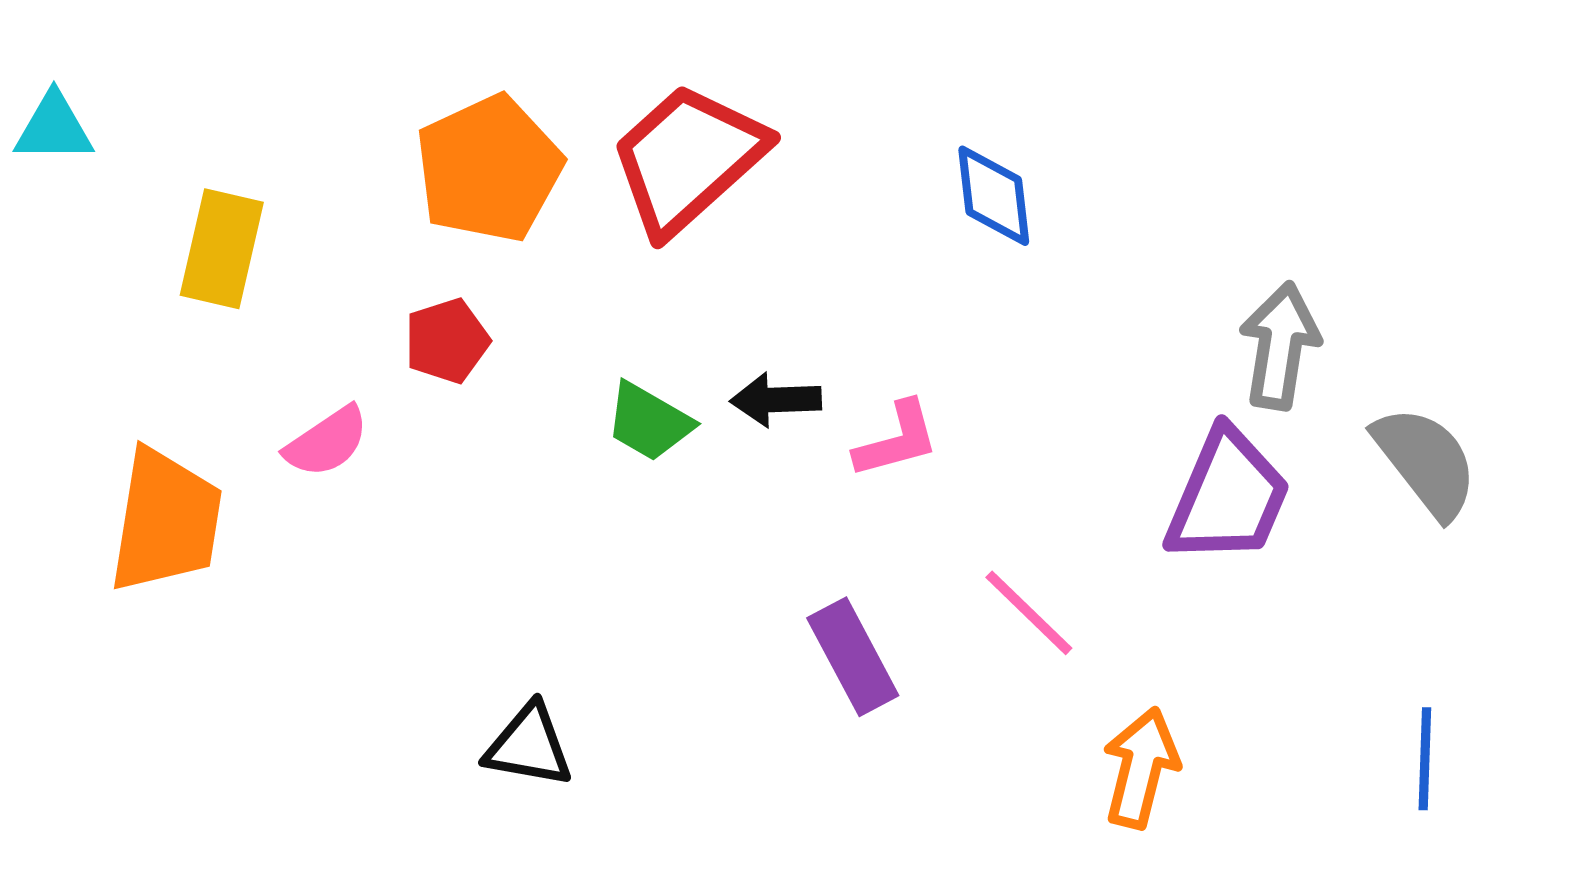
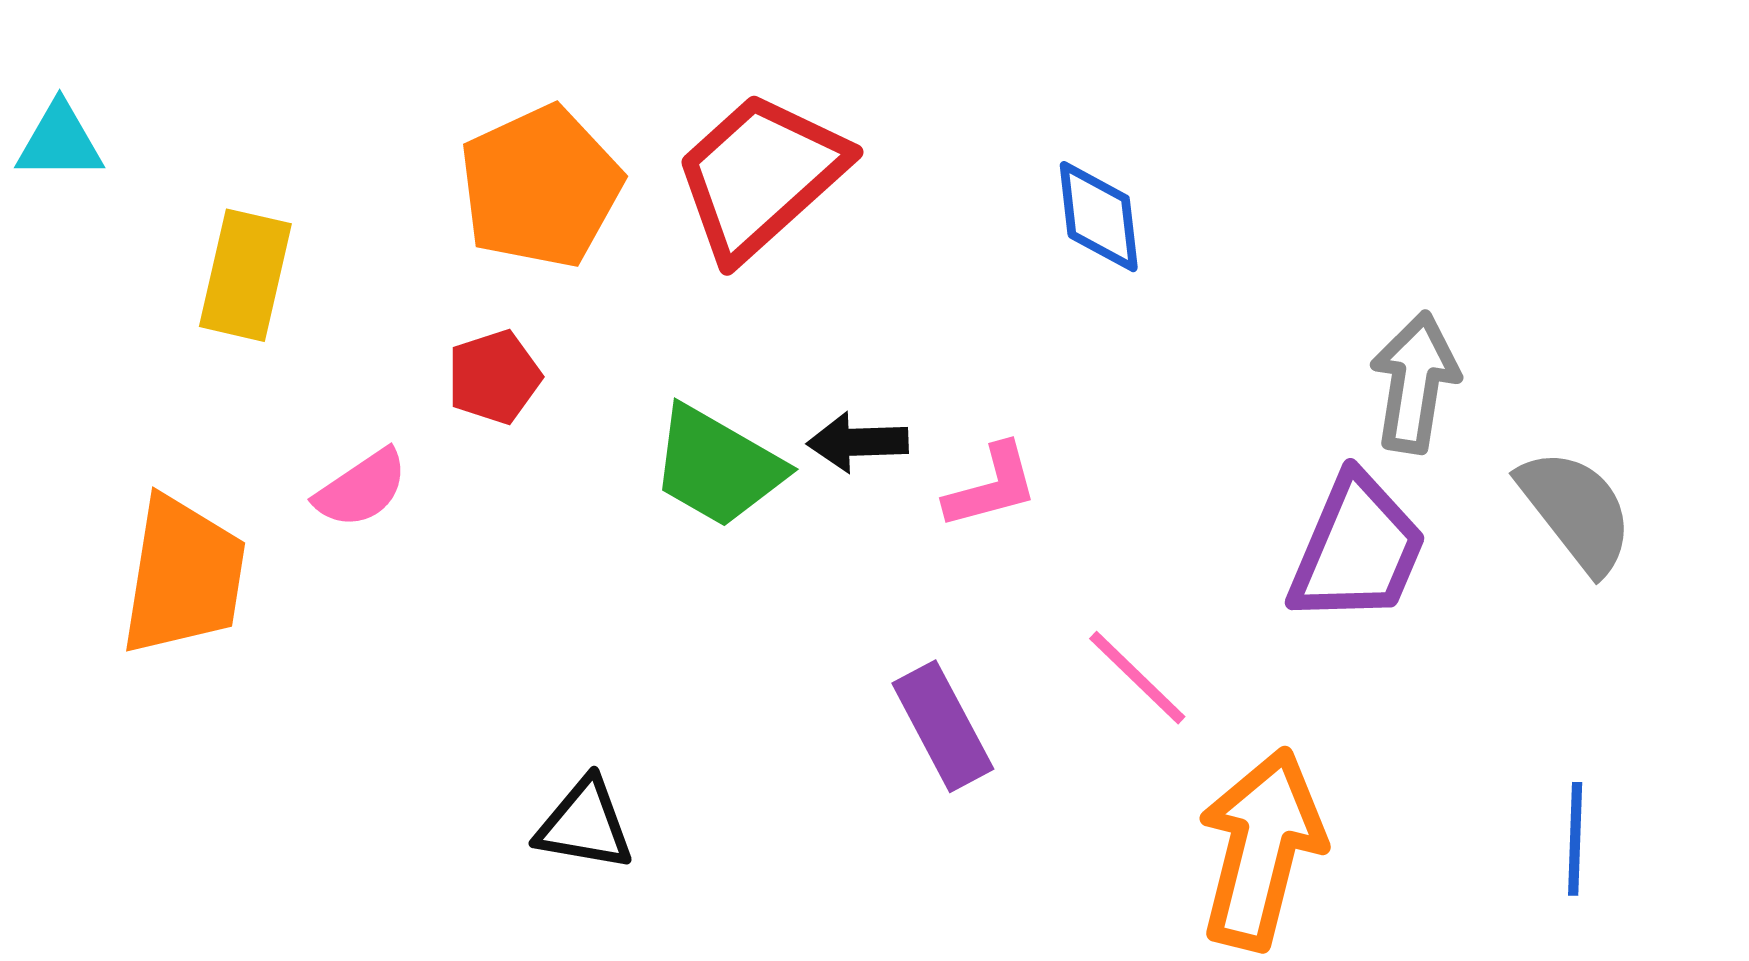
green trapezoid: (649, 422) -> (717, 466), size x1.4
orange arrow: (1141, 768) -> (1261, 849), size x1.5

